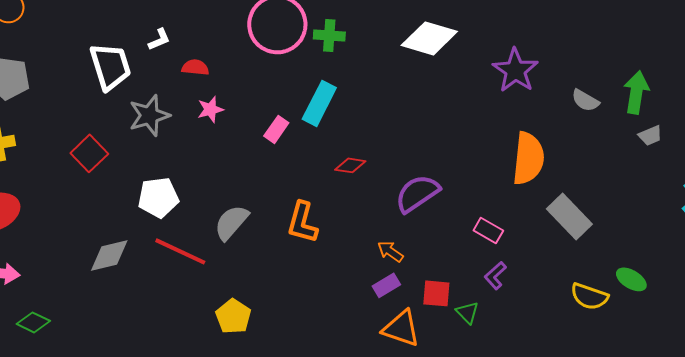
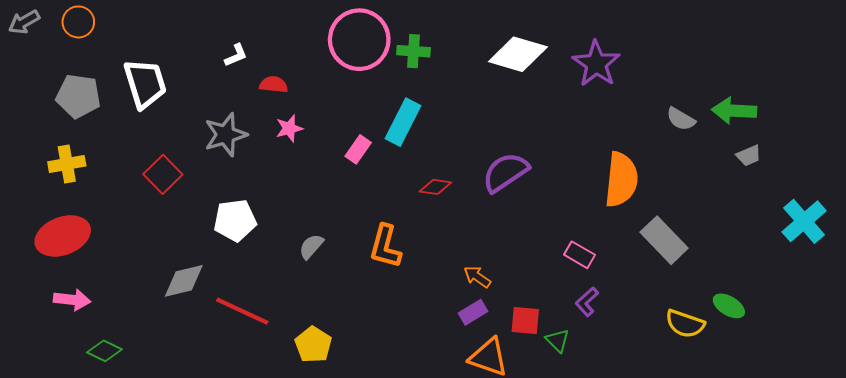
white trapezoid: (110, 66) -> (145, 84), moved
purple star: (515, 70) -> (596, 64), moved
green arrow: (636, 92) -> (734, 111), turned -96
purple semicircle: (417, 193) -> (505, 172), moved
gray semicircle: (231, 222) -> (311, 246), size x0.7
red line: (180, 251) -> (242, 311), moved

